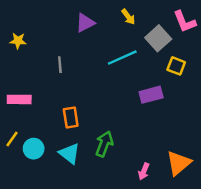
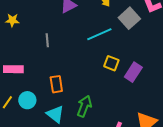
yellow square: (176, 66) -> (111, 63), moved
purple rectangle: (151, 95) -> (133, 72), moved, turned -42
cyan circle: (34, 149) -> (27, 100), moved

